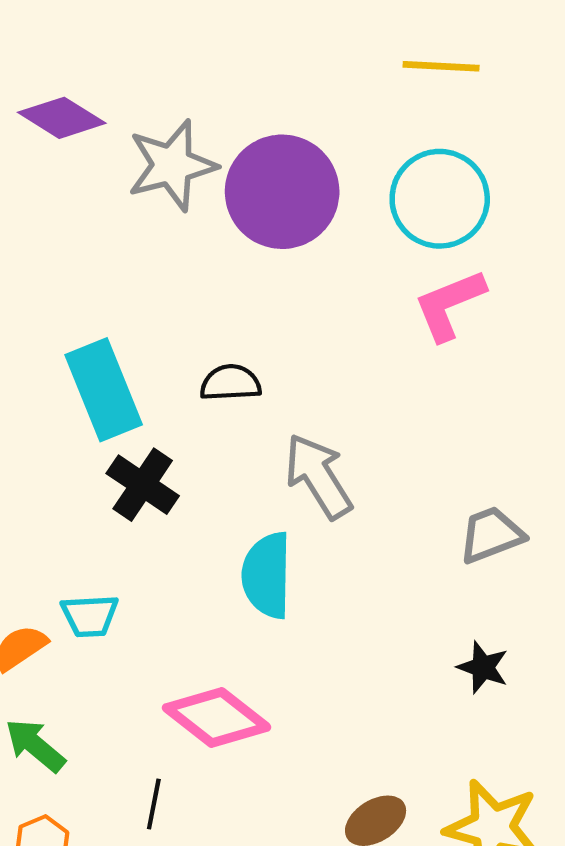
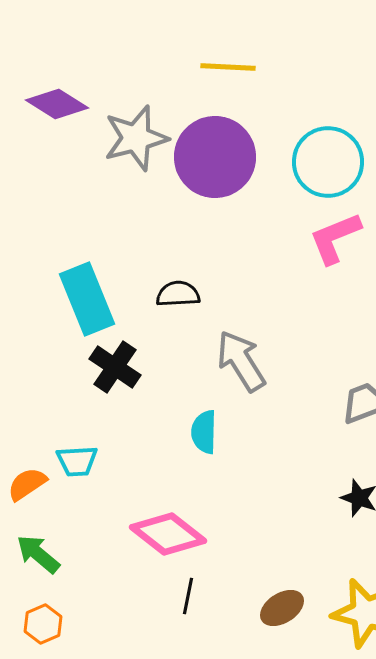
yellow line: (441, 66) -> (228, 67), moved
cyan semicircle: (267, 575) -> (204, 432), size x0.7
black line: (154, 804) -> (188, 596), moved

